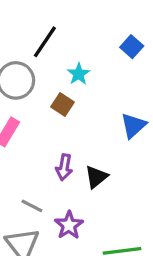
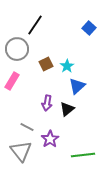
cyan star: (79, 74) -> (67, 66), moved
brown square: (63, 105) -> (46, 64), turned 32
blue triangle: (133, 125) -> (77, 86), moved

